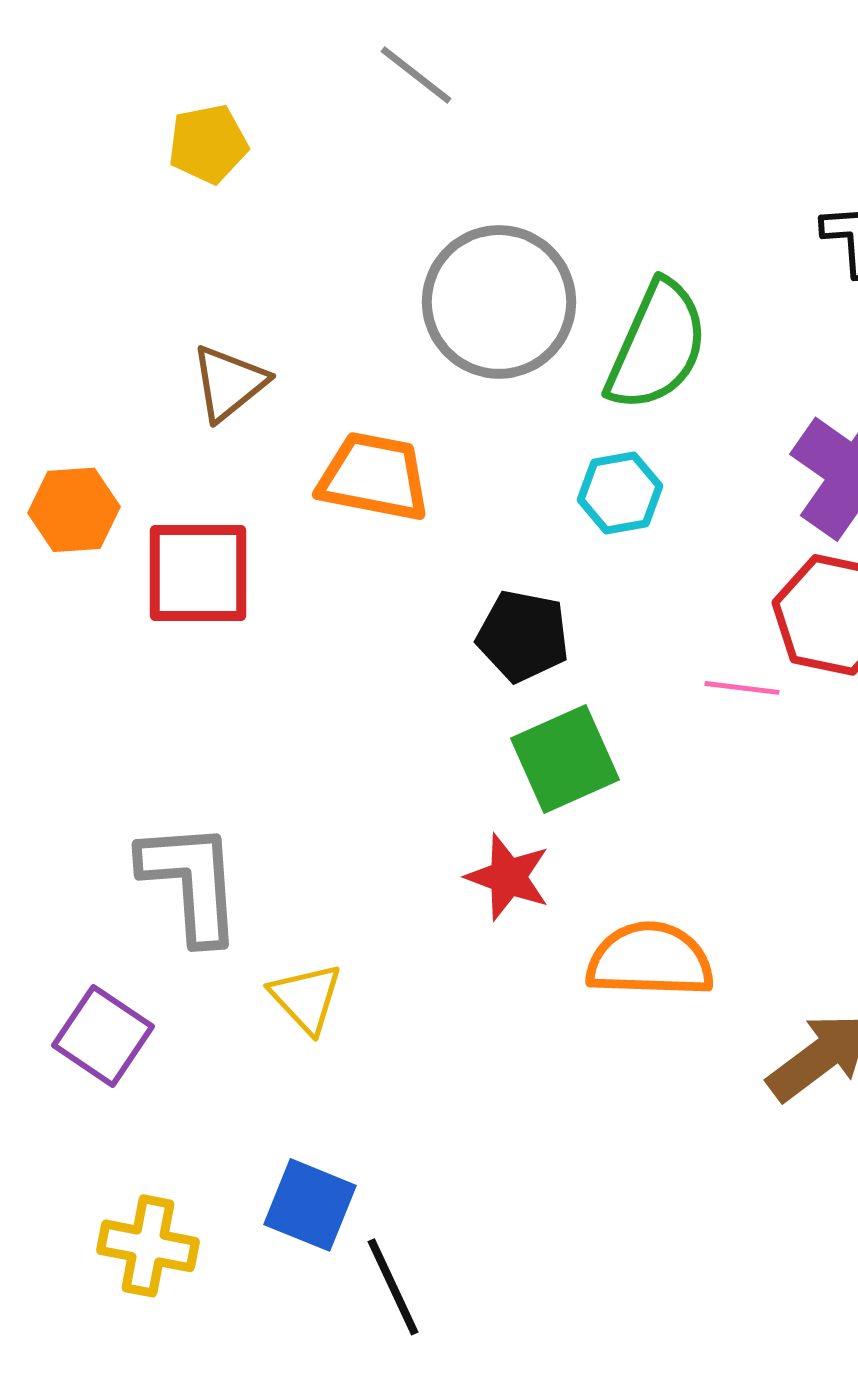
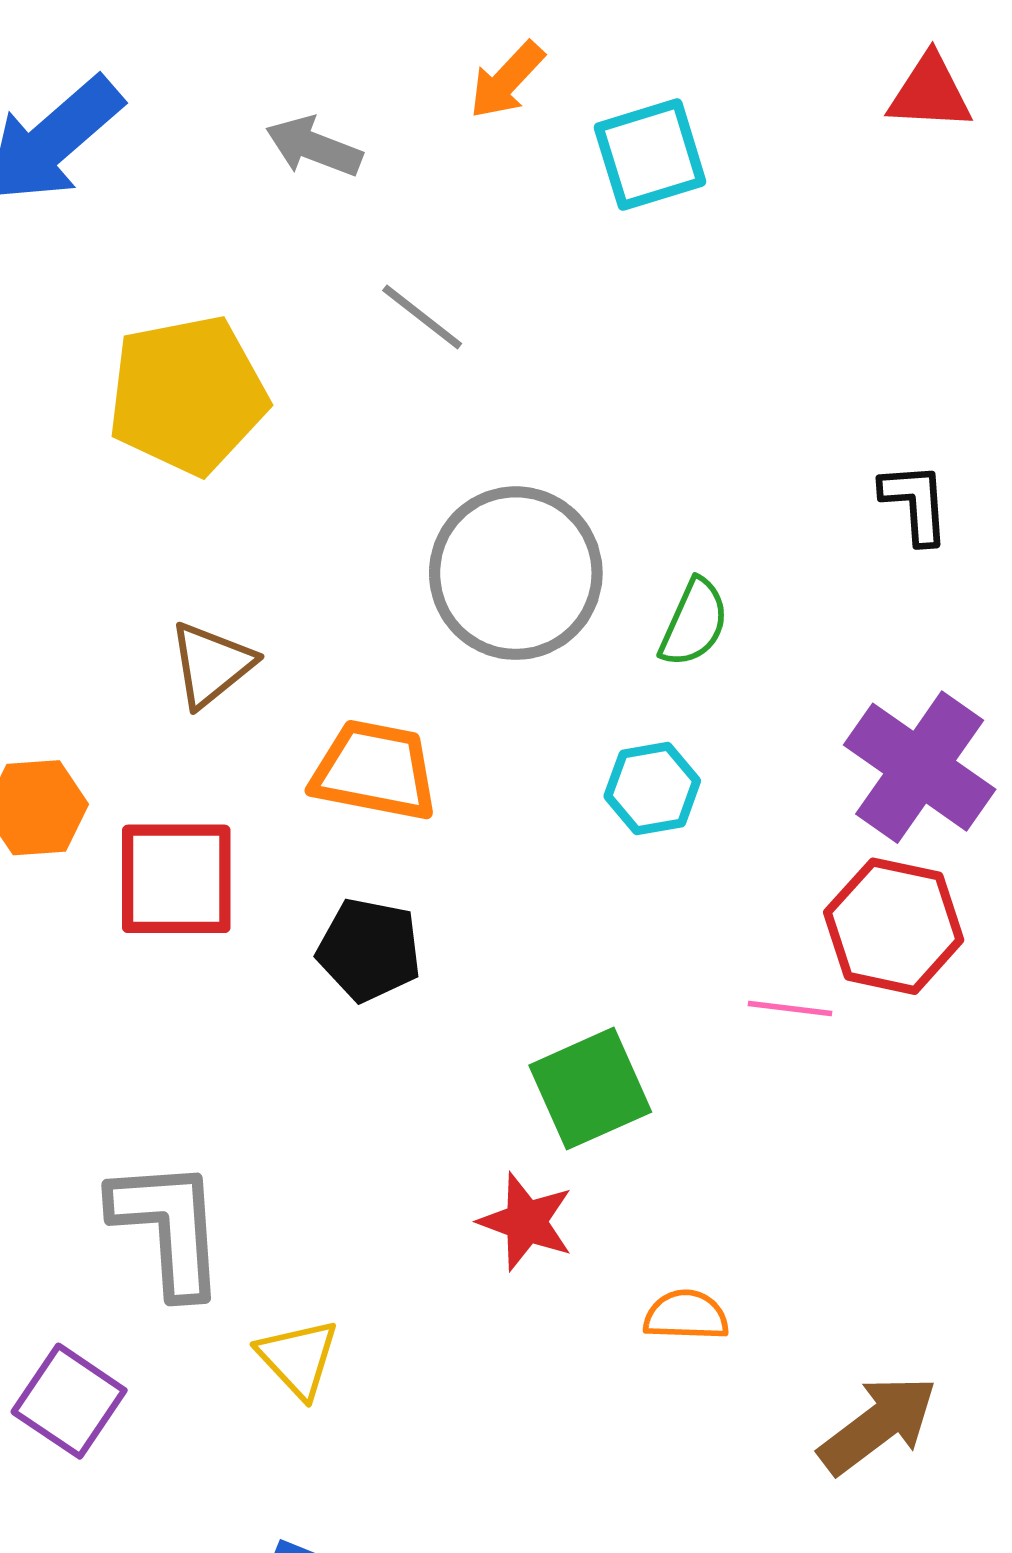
yellow pentagon: (208, 144) -> (188, 395), size x1.8
green semicircle: (657, 346) -> (694, 623), size x0.6
black pentagon: (523, 636) -> (369, 950), moved
orange semicircle: (650, 960) -> (686, 1315), size x0.6

